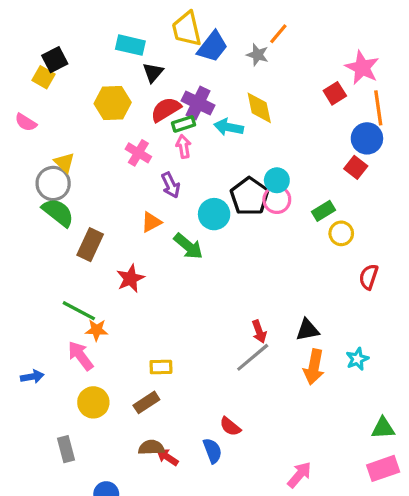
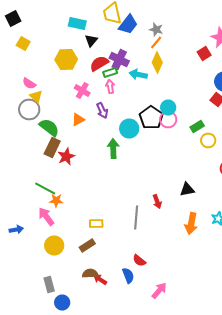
orange line: (278, 34) -> (156, 42), moved
black square: (55, 60) -> (13, 18), moved
yellow diamond: (259, 108) -> (157, 62), turned 35
pink semicircle: (26, 122) -> (29, 84), moved
green semicircle: (58, 212) -> (49, 128), moved
orange triangle: (151, 222) -> (78, 120), moved
green arrow: (188, 246) -> (113, 148), turned -132
red star: (130, 278) -> (66, 156), moved
black triangle: (307, 330) -> (187, 190), moved
gray line: (253, 357) -> (136, 218), moved, turned -45
gray rectangle: (66, 449) -> (49, 284), moved
pink arrow: (299, 475) -> (159, 290), moved

